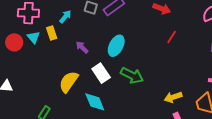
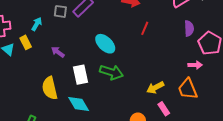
cyan ellipse: (116, 46) -> (105, 44), moved, turned -65
white rectangle: (101, 73) -> (80, 75), turned 30
yellow semicircle: (69, 82) -> (50, 88), turned -40

